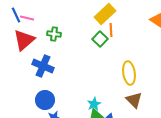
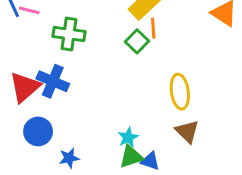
green cross: (54, 34) -> (69, 34), size x1.5
red triangle: (24, 40) -> (25, 87), moved
blue circle: (45, 100) -> (38, 131), moved

